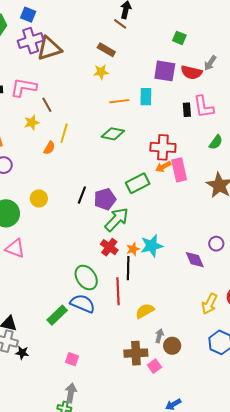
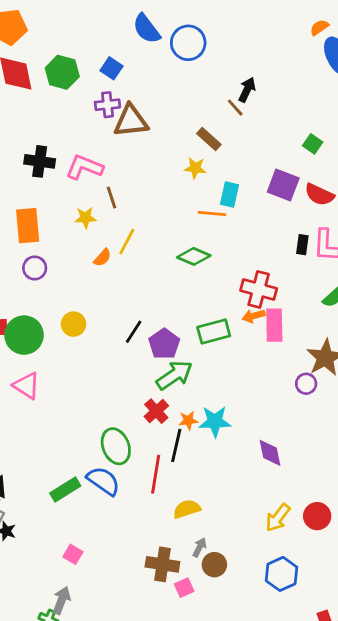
purple cross: (31, 41) -> (107, 105), size x0.7
cyan rectangle: (146, 97) -> (230, 194), moved
purple pentagon: (105, 199) -> (164, 344), turned -30
purple circle: (216, 244) -> (306, 384), moved

